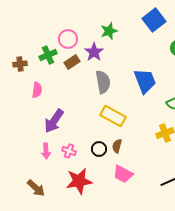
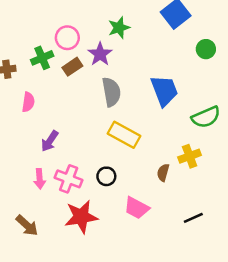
purple arrow: (54, 121) -> (50, 141), size x0.7
brown semicircle: (117, 146) -> (163, 173), moved
pink cross: (69, 151) -> (69, 179), size x1.5

